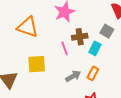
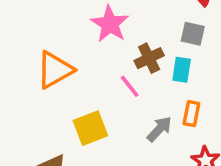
orange triangle: (28, 27) -> (55, 70), turned -30

